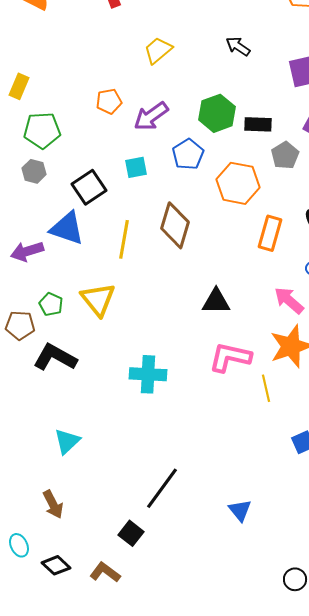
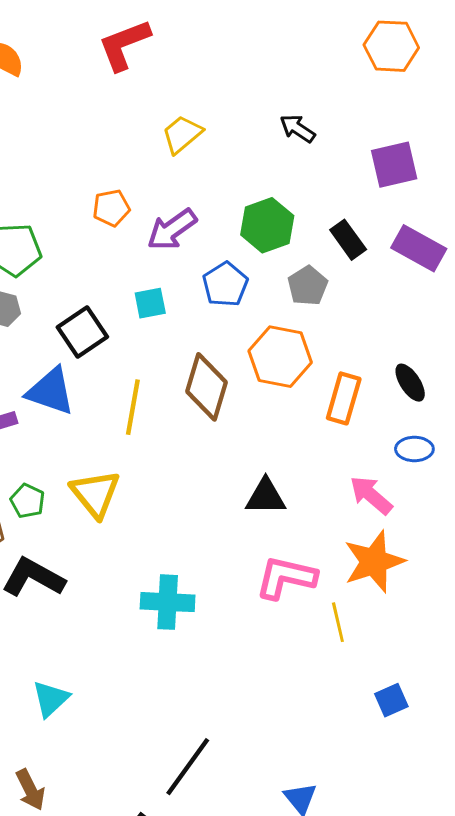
black rectangle: (258, 124) -> (348, 240), moved, turned 52
gray pentagon: (285, 155) -> (308, 286), moved
orange hexagon: (238, 183) -> (280, 357), moved

